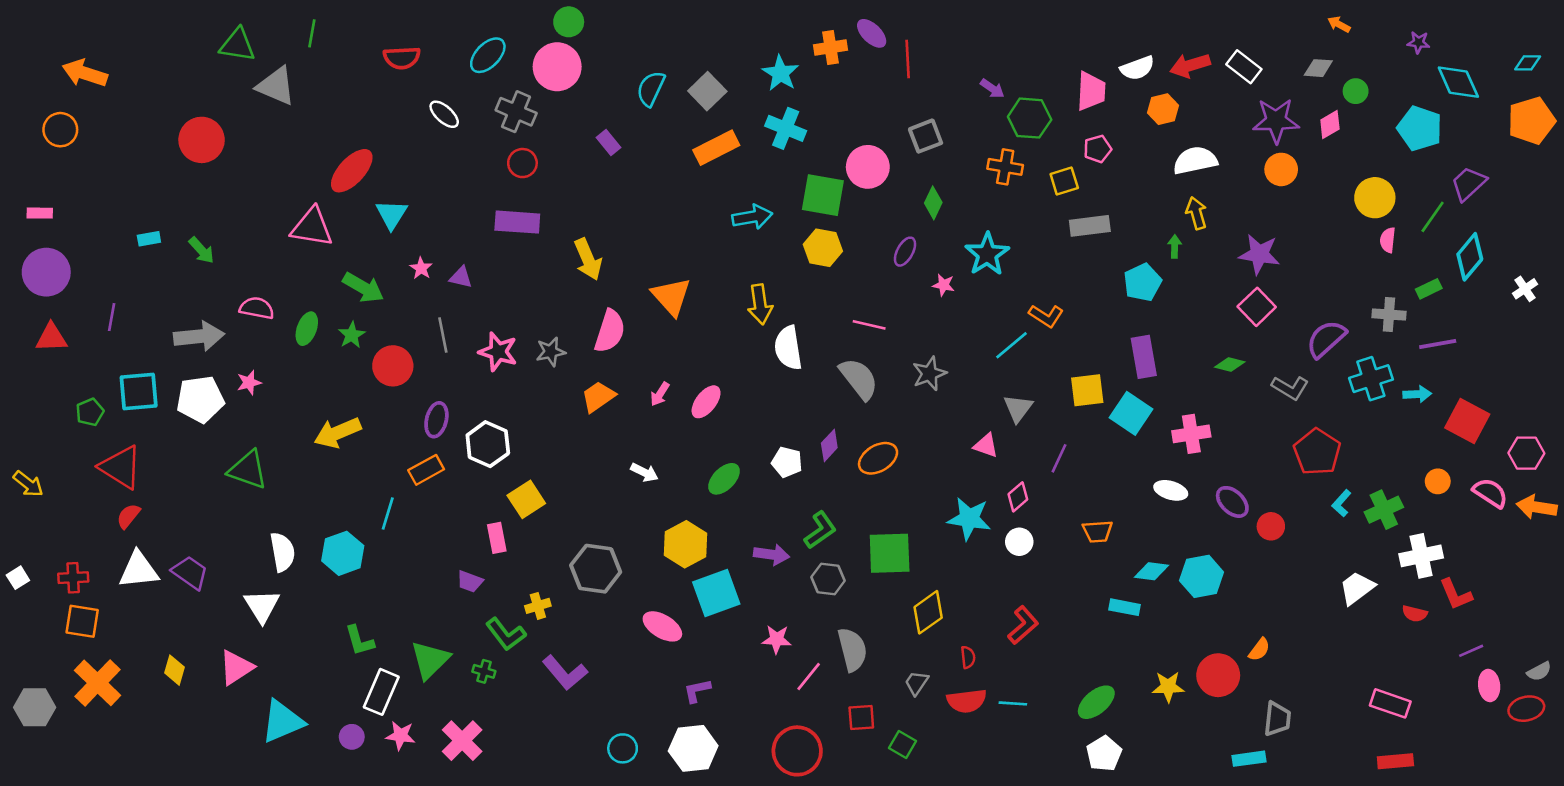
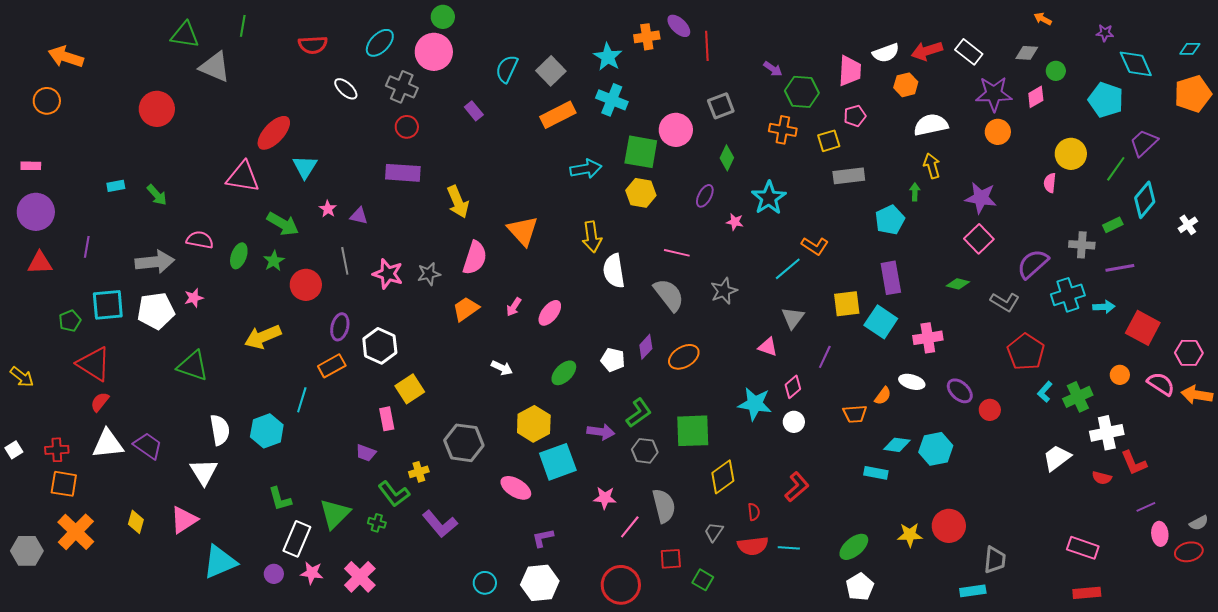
pink semicircle: (1388, 240) -> (1050, 183), moved
orange semicircle: (1259, 650) -> (883, 396), moved

